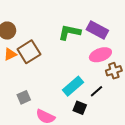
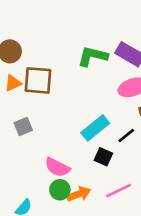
brown square: (29, 52) -> (38, 80), turned 35
gray square: (24, 97) -> (23, 127), moved

